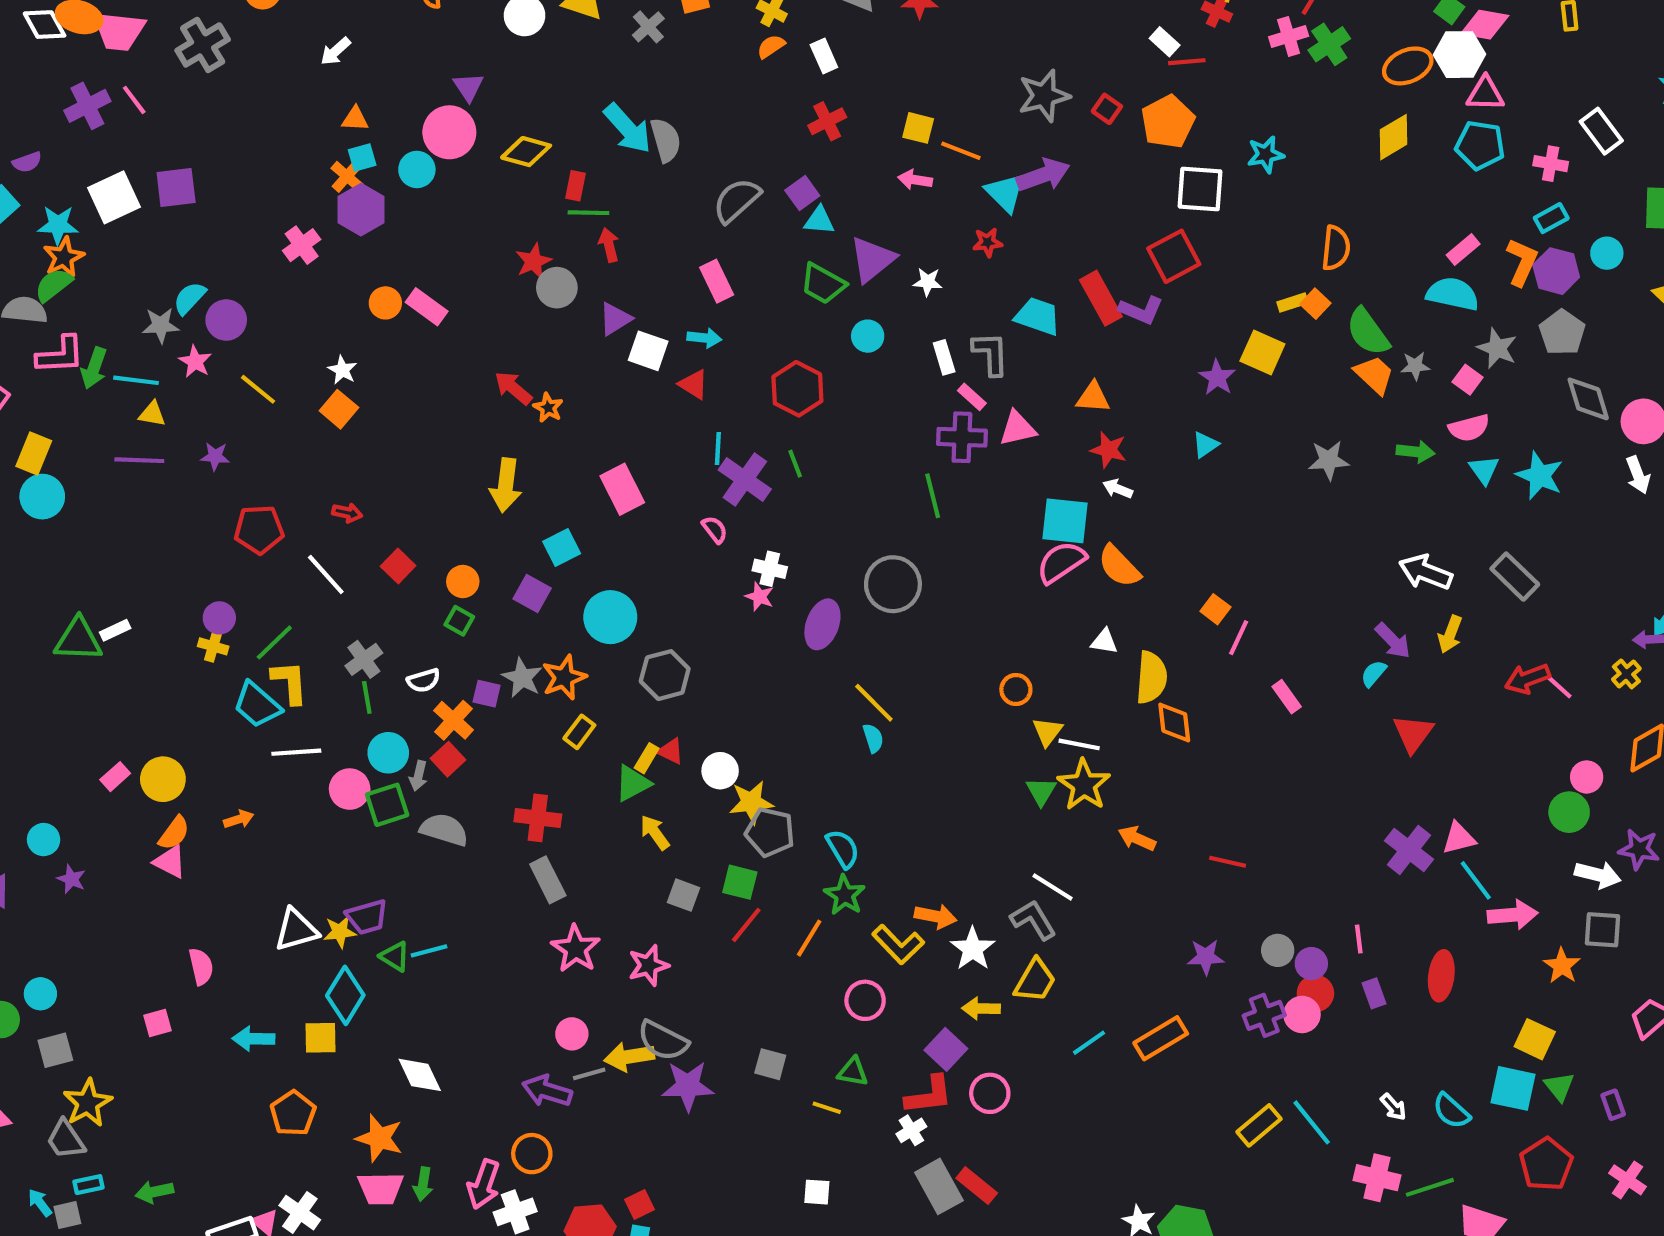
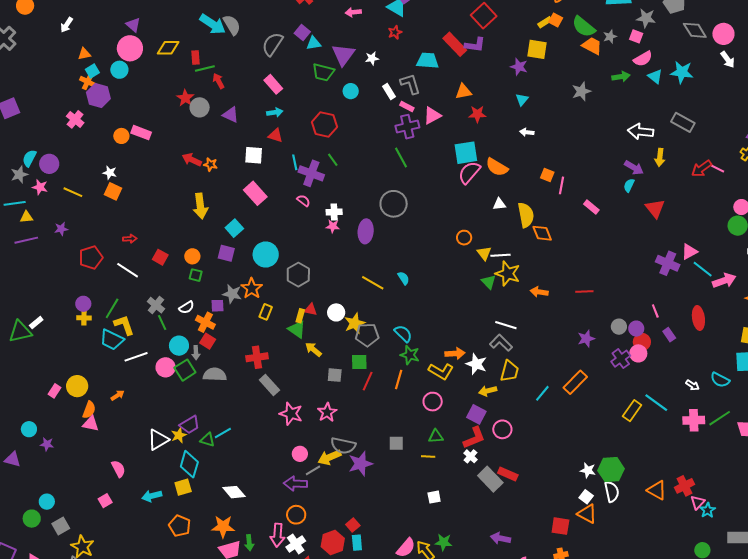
purple triangle: (615, 319) -> (231, 115), turned -48
white square: (648, 351) -> (254, 155), moved
white arrow: (1118, 489) -> (527, 132), moved
yellow line: (874, 703) -> (373, 283), moved
green triangle: (633, 783) -> (297, 329), turned -42

